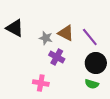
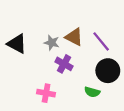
black triangle: (15, 28) -> (17, 44), moved
green semicircle: (92, 84) -> (92, 92), moved

